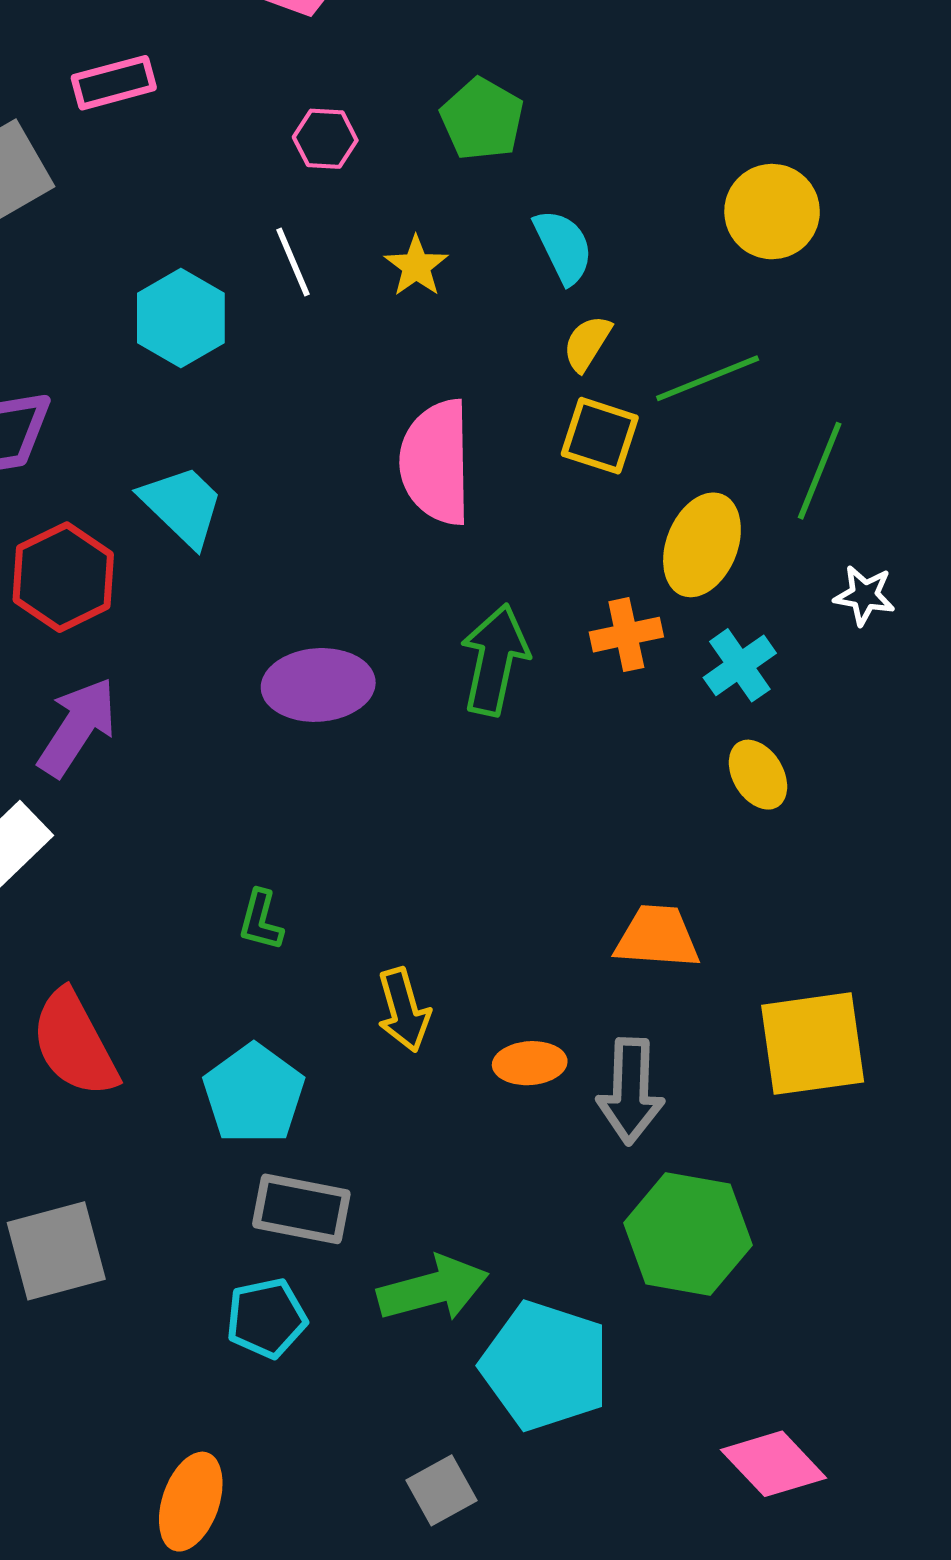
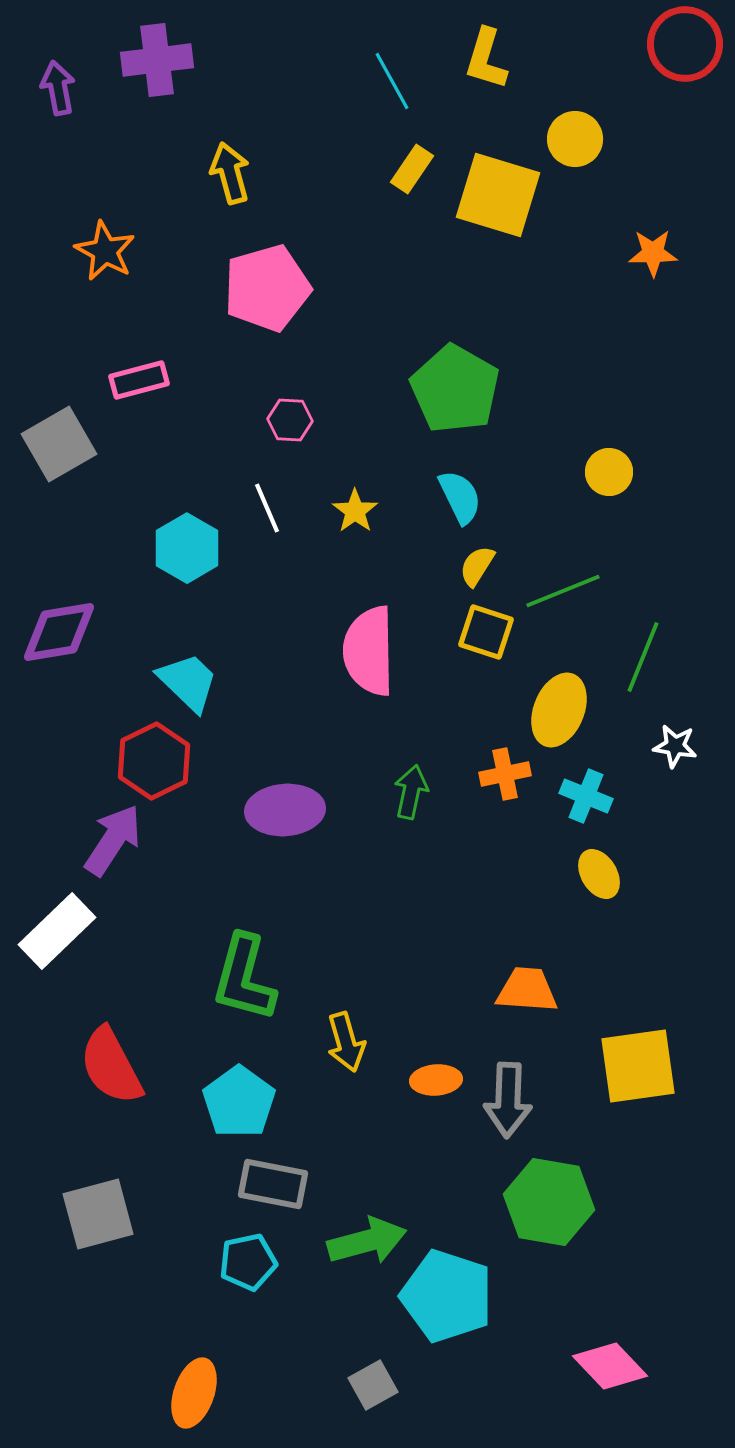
green pentagon: (482, 119) -> (455, 389), moved, size x1.5
yellow circle: (772, 212) -> (609, 472), size x0.7
red hexagon: (63, 577) -> (154, 761), moved
green arrow: (495, 660) -> (411, 792), size x0.7
cyan cross: (740, 665) -> (586, 796), turned -33
green L-shape: (261, 920) -> (244, 978), size x2.0

